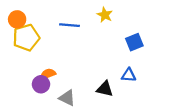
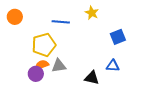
yellow pentagon: (26, 38) -> (44, 45), moved
gray triangle: (67, 98) -> (59, 66), moved, turned -35

